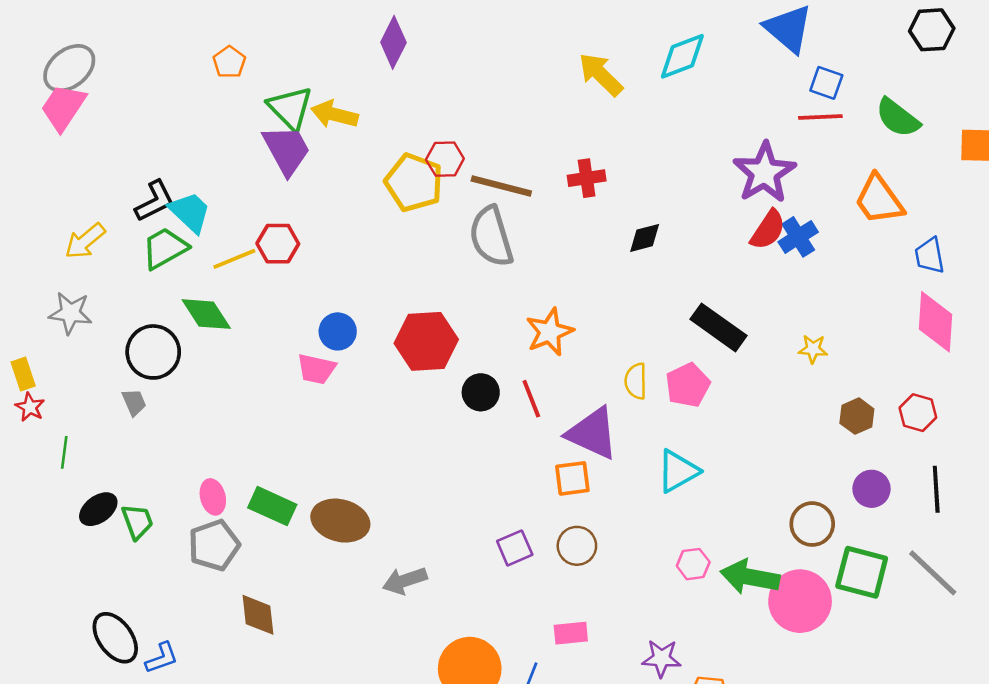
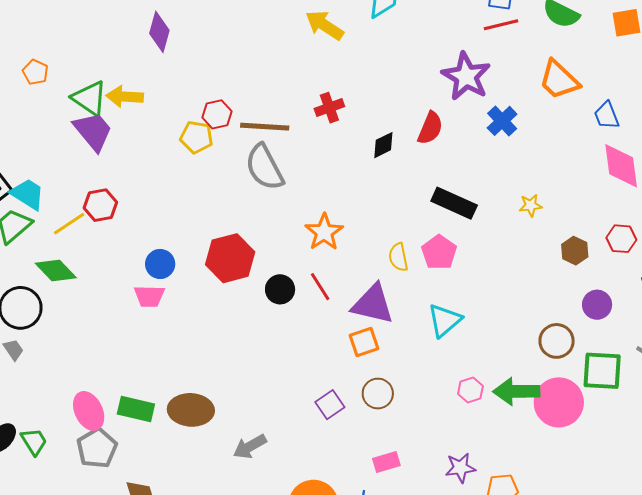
yellow pentagon: (414, 182) -> (196, 137), size x0.7
red semicircle: (768, 230) -> (430, 128), moved
pink ellipse: (213, 497) -> (89, 411), size x1.4

